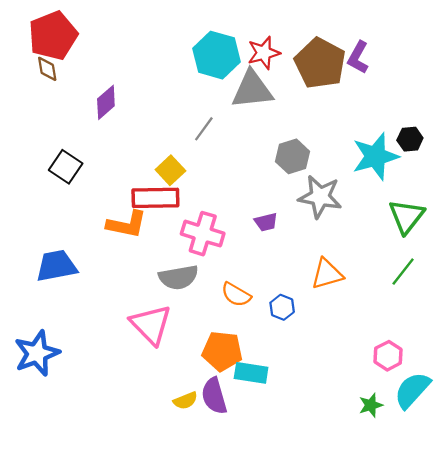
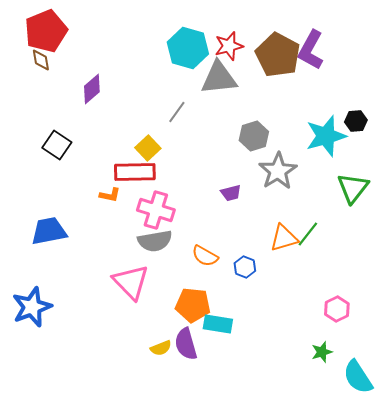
purple L-shape: (358, 57) -> (311, 50), size x1.4
gray star: (320, 197) -> (278, 171), turned 30
orange L-shape: (127, 224) -> (110, 195), size x0.6
pink cross: (203, 234) -> (156, 210), moved
green line: (403, 272) -> (308, 234), moved
cyan semicircle: (412, 390) -> (358, 377), moved, turned -75

